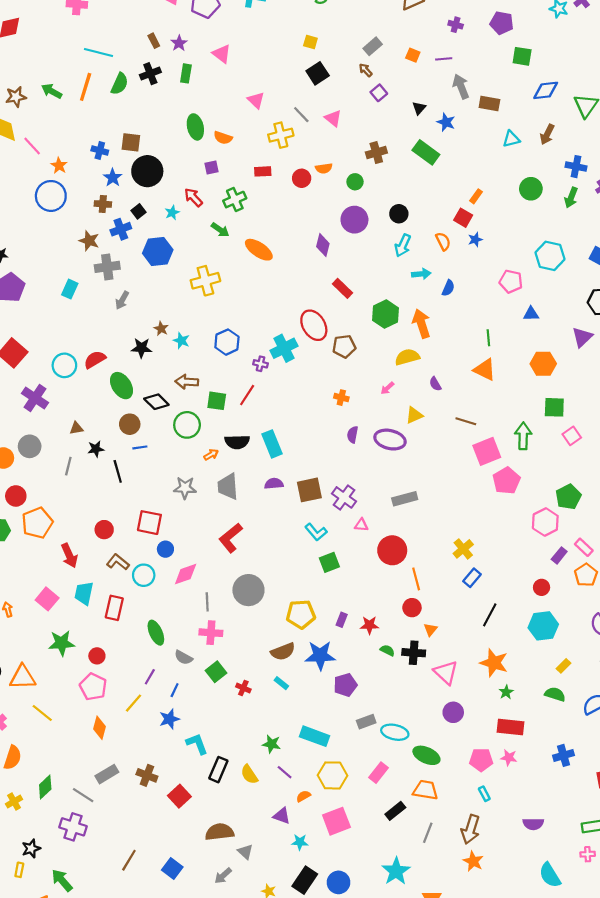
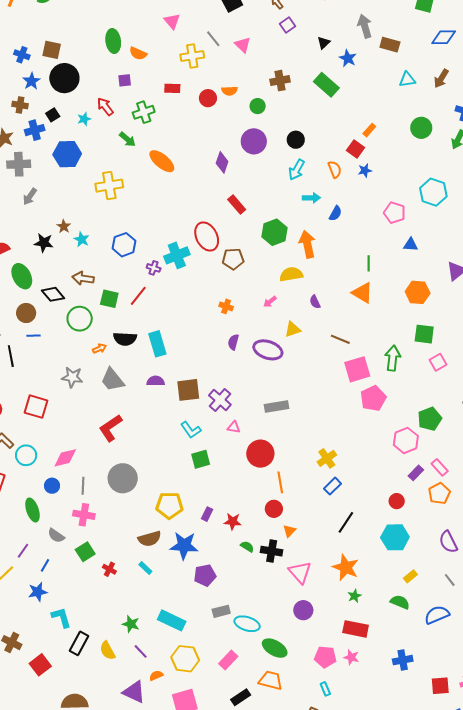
gray trapezoid: (228, 486) -> (112, 380), turned -40
blue circle: (165, 549) -> (52, 486), moved
purple triangle: (282, 816) -> (134, 692), size x1.4

